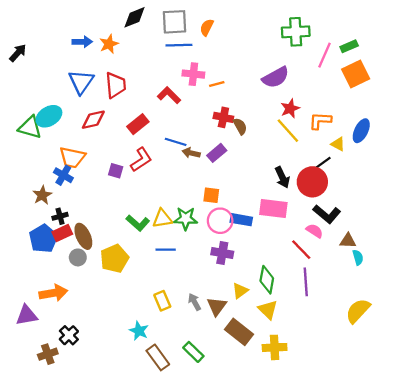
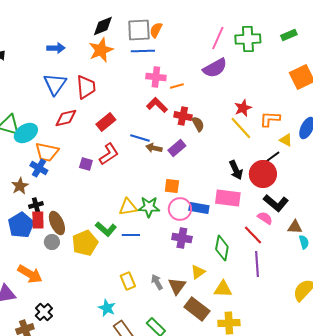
orange semicircle: (207, 27) -> (156, 30), moved
orange star: (109, 44) -> (101, 50), moved, size x1.4
green rectangle: (349, 46) -> (289, 35), moved
pink line: (325, 55) -> (218, 38), moved
purple semicircle: (276, 77) -> (215, 68), moved
red L-shape: (169, 95) -> (157, 105), moved
cyan ellipse: (49, 116) -> (26, 133), moved
green L-shape: (138, 223) -> (106, 229), moved
red rectangle: (62, 233) -> (38, 220), turned -66
green diamond: (267, 280) -> (222, 248), moved
orange arrow: (53, 293) -> (30, 274), turned 40
yellow triangle: (268, 310) -> (223, 289), turned -42

